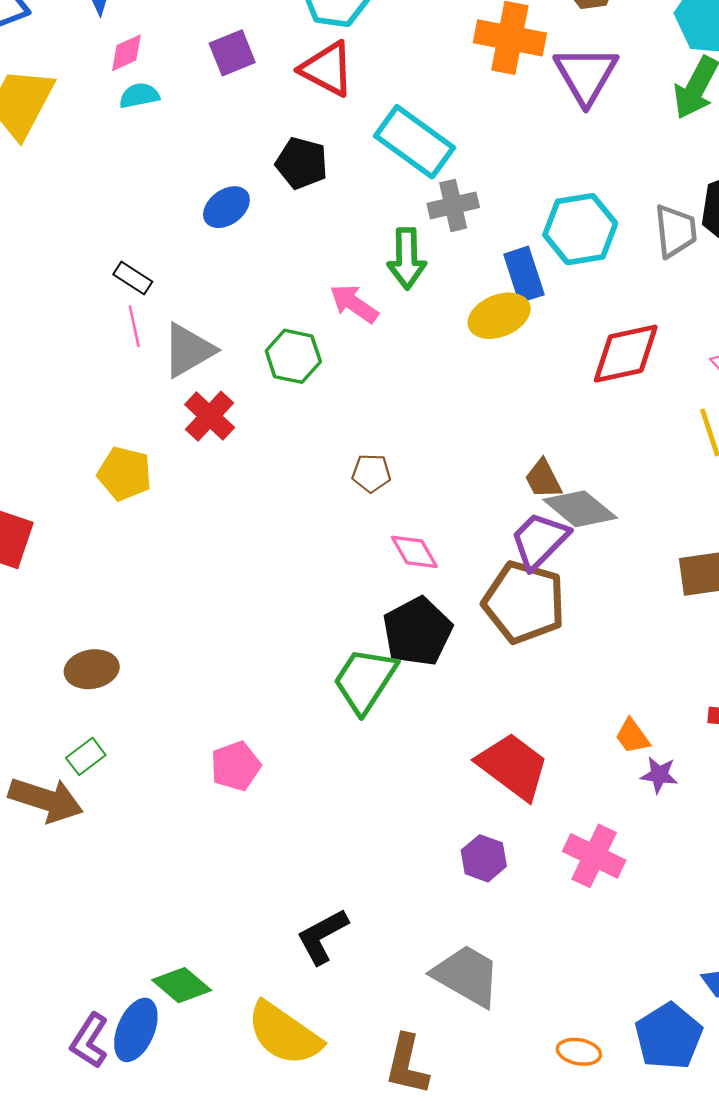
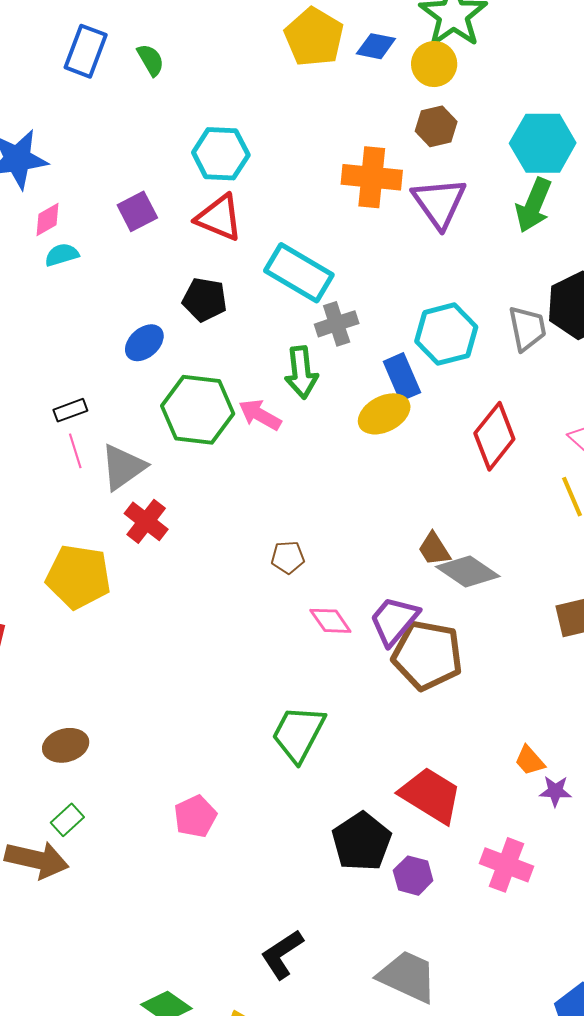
black rectangle: (133, 278) -> (70, 410), turned -48
red diamond: (626, 354) -> (494, 436), turned -34
green hexagon: (293, 356) -> (198, 410), moved, size x1.5
yellow pentagon: (125, 474) -> (78, 577), size x1.4
purple trapezoid: (539, 540) -> (394, 621), moved
black pentagon: (417, 632) -> (362, 842), moved

